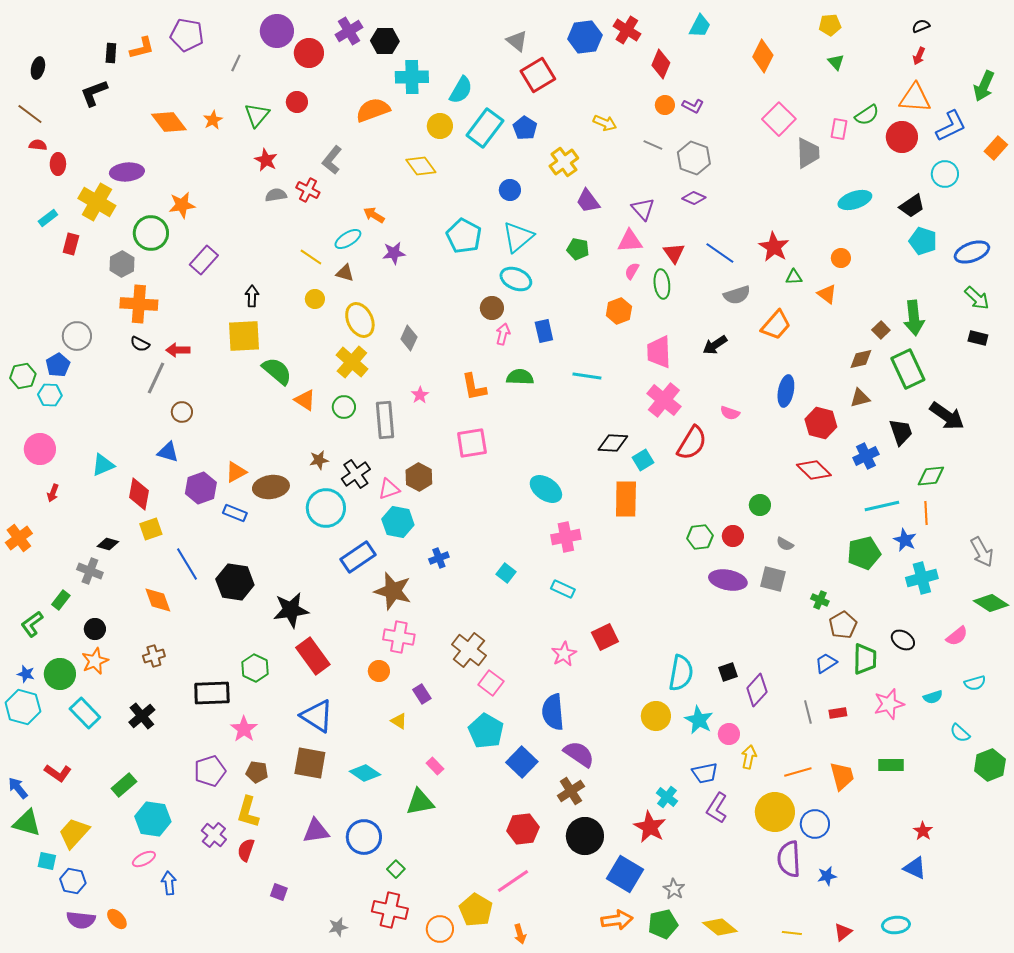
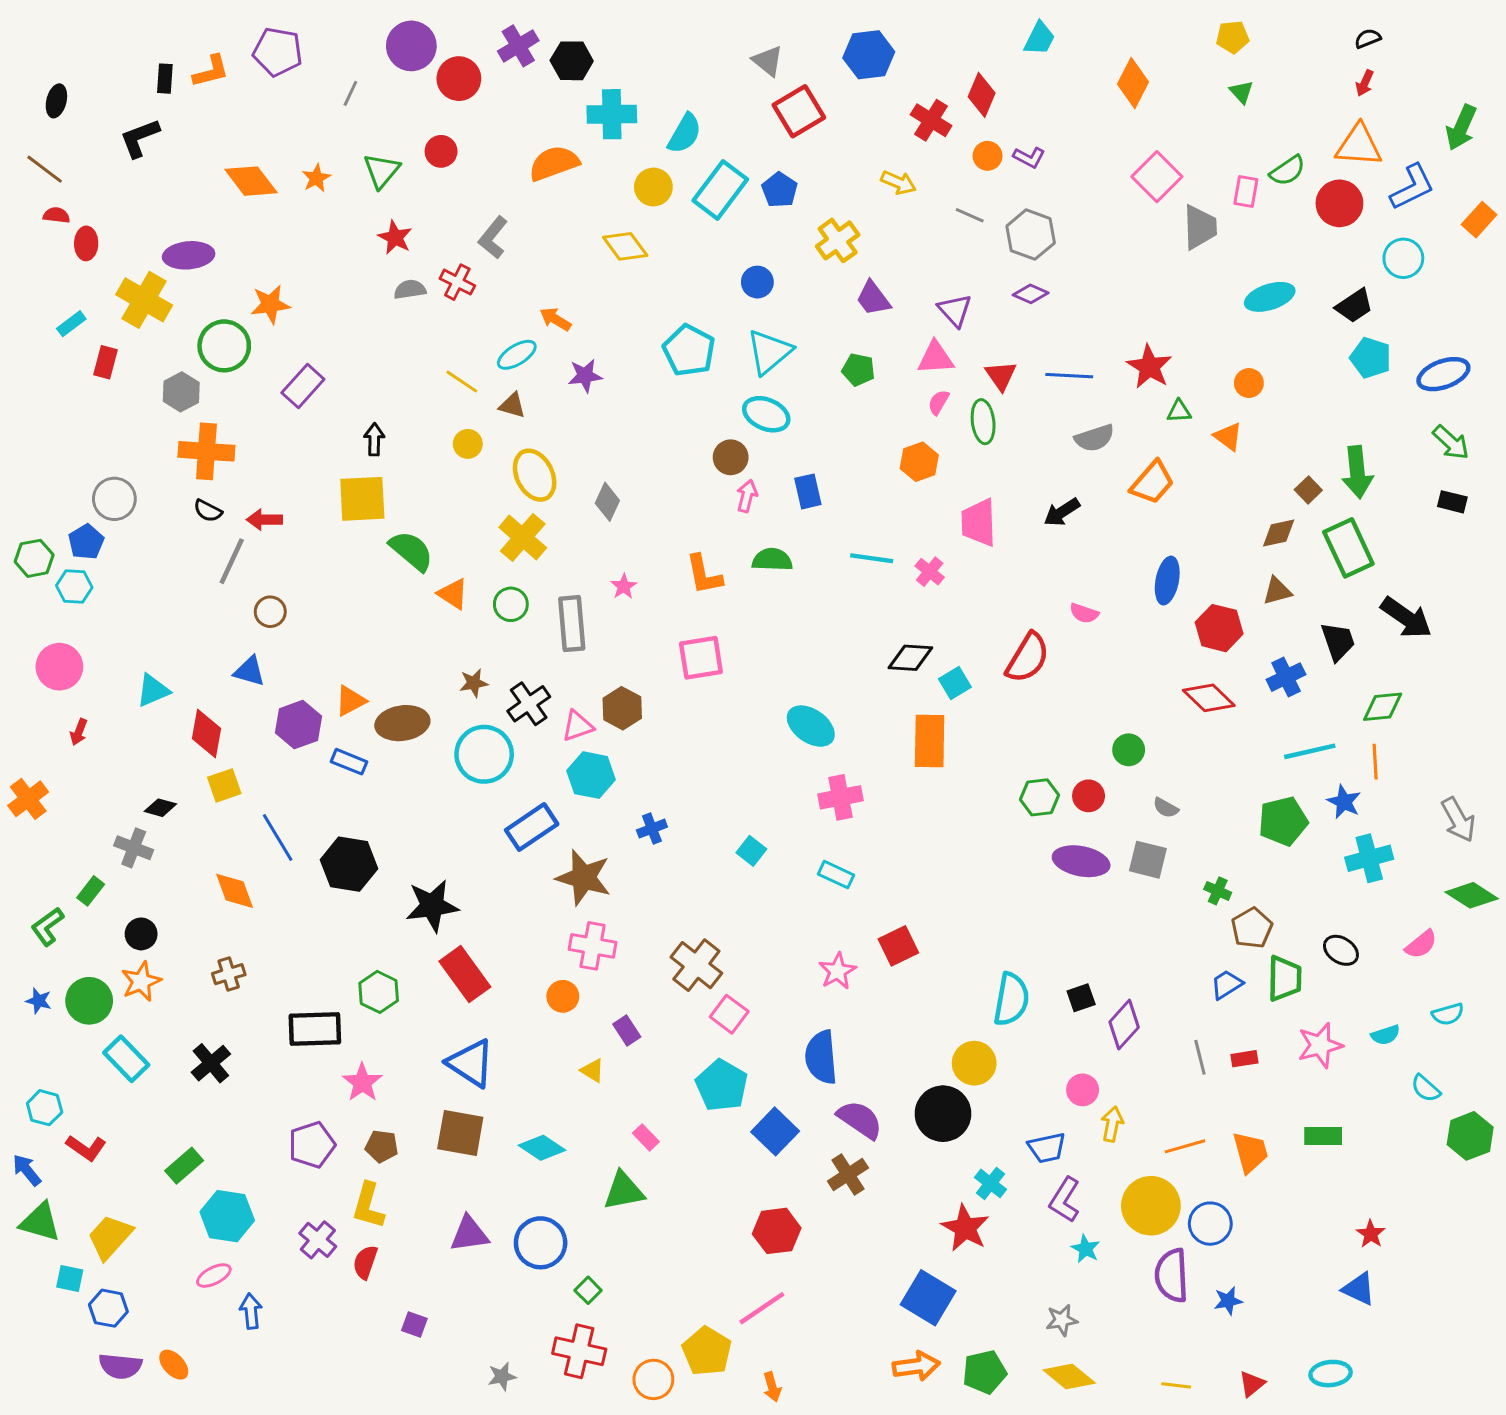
red cross: (627, 30) -> (931, 120), moved
blue line: (720, 253) -> (1069, 376), turned -32
pink cross: (664, 400) -> (930, 572), moved, size x0.6
cyan hexagon: (23, 707) -> (45, 1108), moved, size x0.7
cyan star: (699, 720) -> (1086, 1249), moved, size x0.7
black circle: (585, 836) -> (943, 1114), moved
gray star: (674, 889) -> (1062, 1320), moved, turned 30

